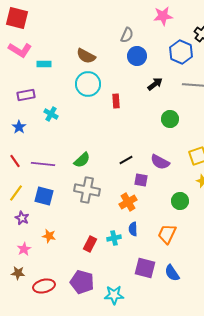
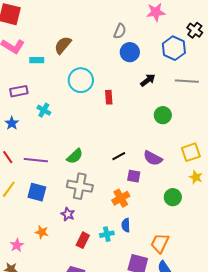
brown semicircle: (86, 56) -> (63, 45), moved, turned 102
purple star: (22, 218) -> (68, 214), moved
orange trapezoid: (167, 234) -> (160, 243), moved

